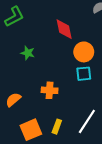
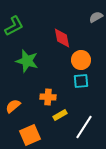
green star: (28, 53) -> (27, 61), size x1.6
yellow rectangle: (57, 127) -> (60, 115), moved, turned 40

